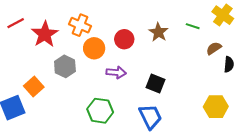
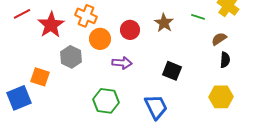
black semicircle: (229, 64) -> (225, 60), moved
black square: (155, 83) -> (172, 71), moved
orange square: (34, 86) -> (40, 77), turned -30

